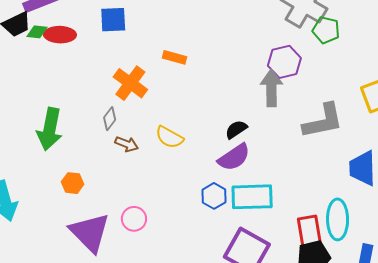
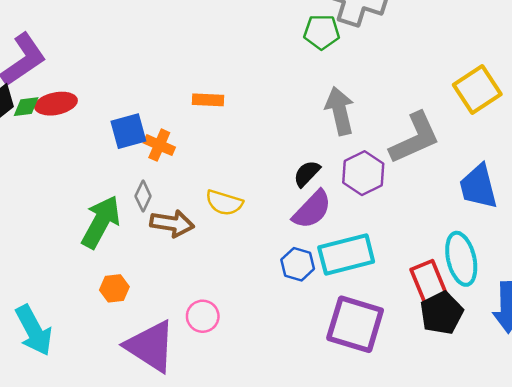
blue square: (113, 20) -> (128, 131), moved
green pentagon: (326, 30) -> (322, 32), moved
purple hexagon: (284, 62) -> (363, 173), moved
orange cross: (130, 83) -> (159, 145), size x0.7
green arrow: (50, 129) -> (101, 222), moved, turned -150
brown arrow: (127, 144) -> (172, 223), size x1.4

